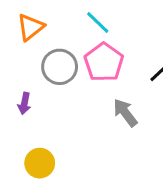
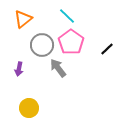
gray arrow: (125, 113) -> (58, 68), moved

